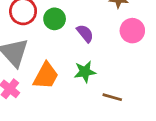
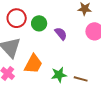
green star: (85, 72) -> (59, 75), moved

